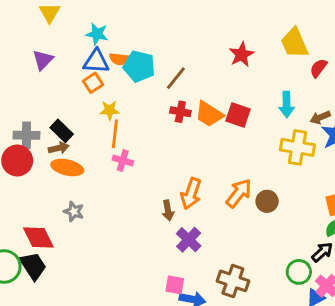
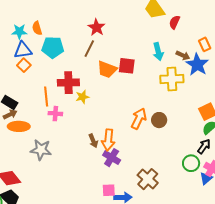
red star: (241, 55) -> (96, 27), moved
orange semicircle: (120, 59) -> (37, 28), moved, turned 80
brown line: (176, 78) -> (89, 49), moved
yellow star: (110, 110) -> (82, 97), moved
red cross: (180, 112) -> (68, 83), moved, size x1.5
brown arrow: (320, 117) -> (183, 55), turned -120
orange arrow: (191, 194) -> (108, 140), moved
gray star: (74, 211) -> (41, 150), moved, size x1.5
brown cross: (233, 281) -> (148, 179), turned 35

